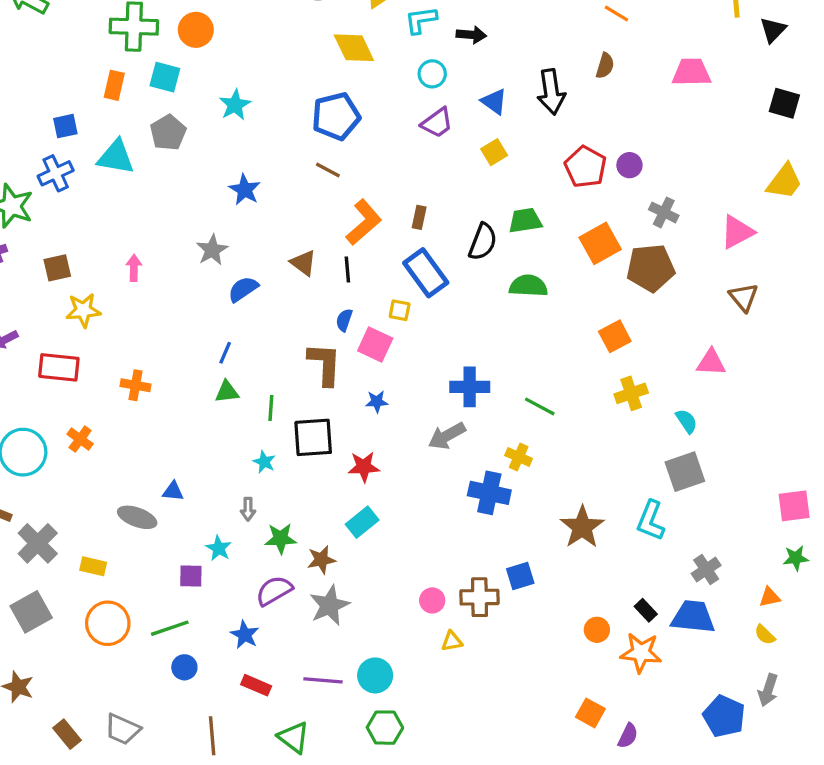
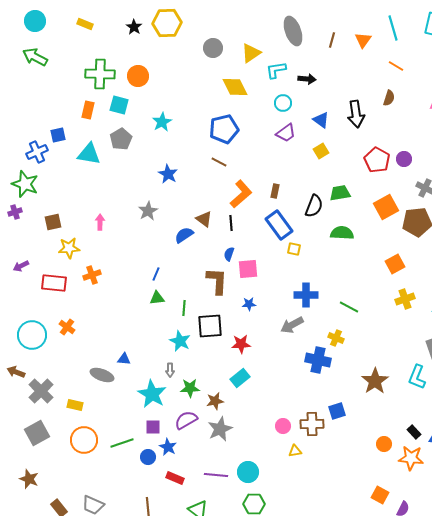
blue cross: (56, 173) -> (37, 152), moved
blue semicircle: (243, 289) -> (184, 235), moved
yellow square: (400, 310) -> (294, 249), moved
pink square: (375, 344) -> (248, 269), turned -30
orange cross: (136, 385) -> (92, 275), moved, turned -30
cyan star: (264, 462) -> (180, 341), size x1.5
cyan star: (219, 548) -> (152, 394), size x1.8
purple square: (191, 576) -> (153, 427), moved
blue circle: (184, 667) -> (148, 457), moved

